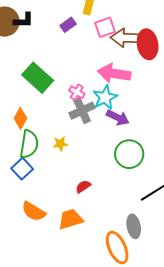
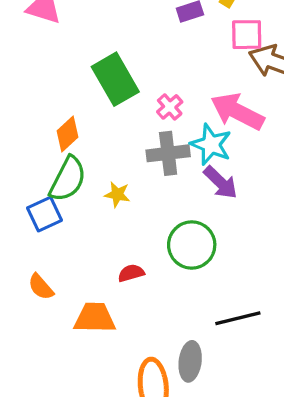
pink cross: (77, 92) -> (170, 107), moved
cyan star: (105, 97) -> (211, 144), turned 30
green circle: (129, 154) -> (192, 245), moved
orange semicircle: (34, 211) -> (41, 287), size x0.7

